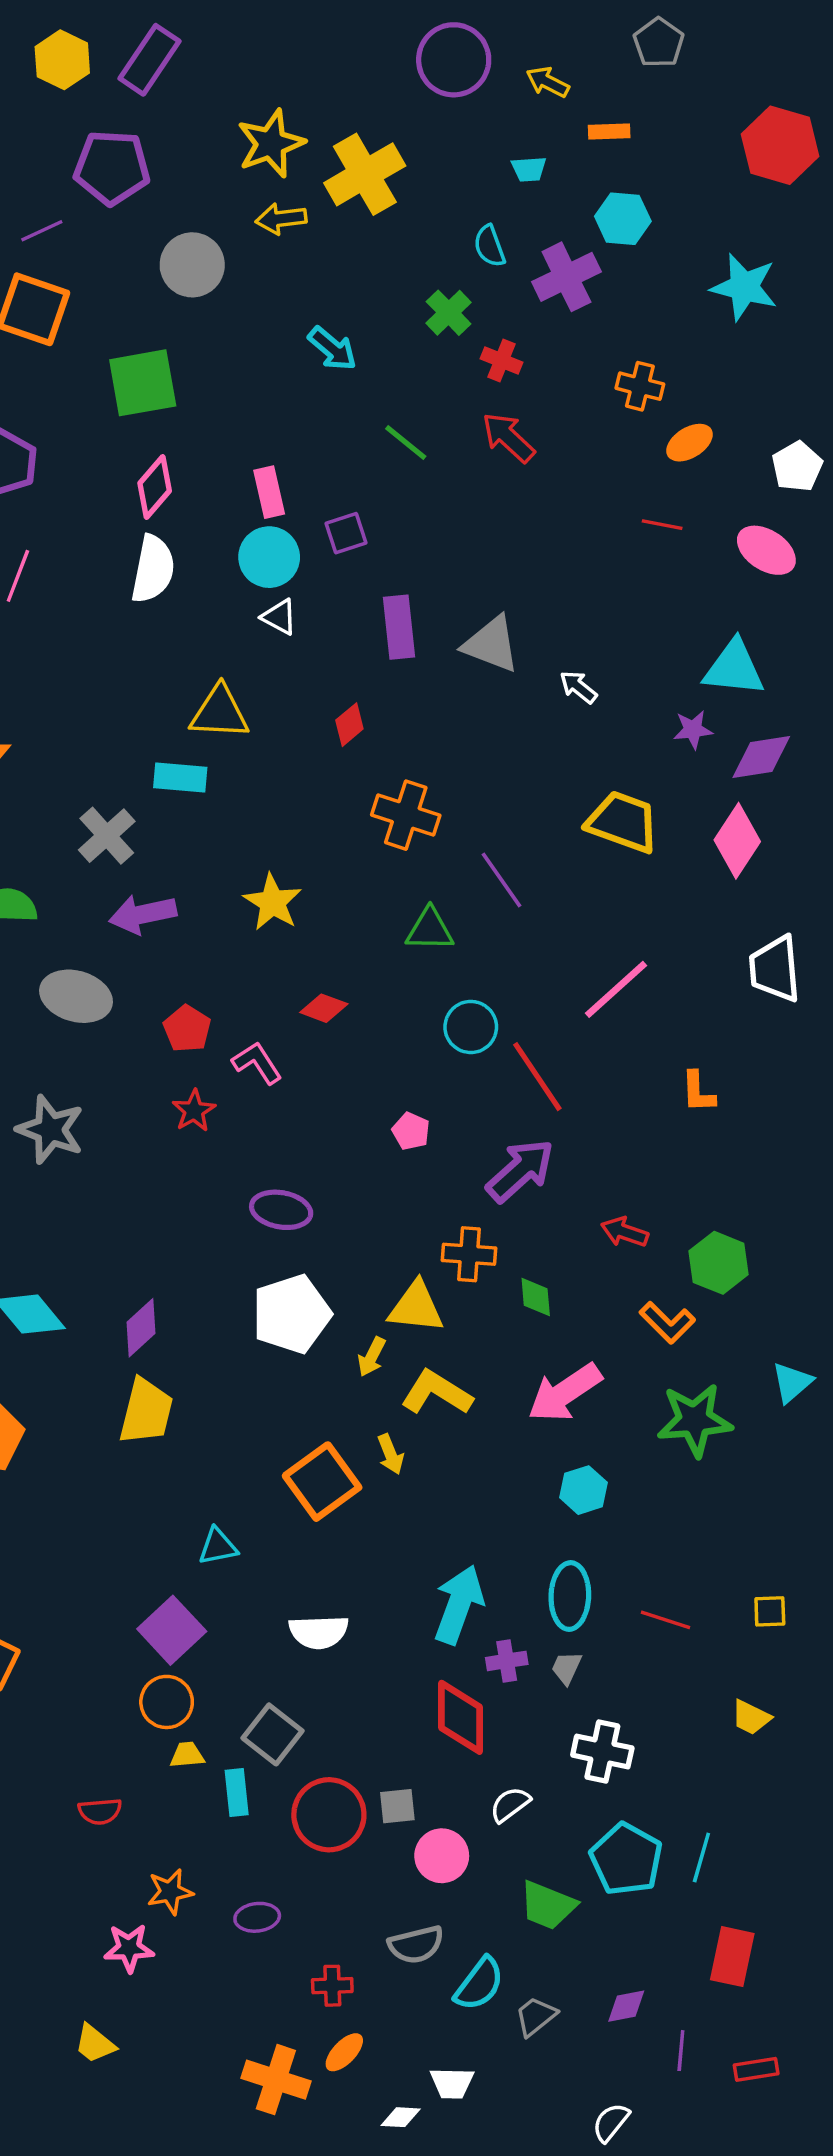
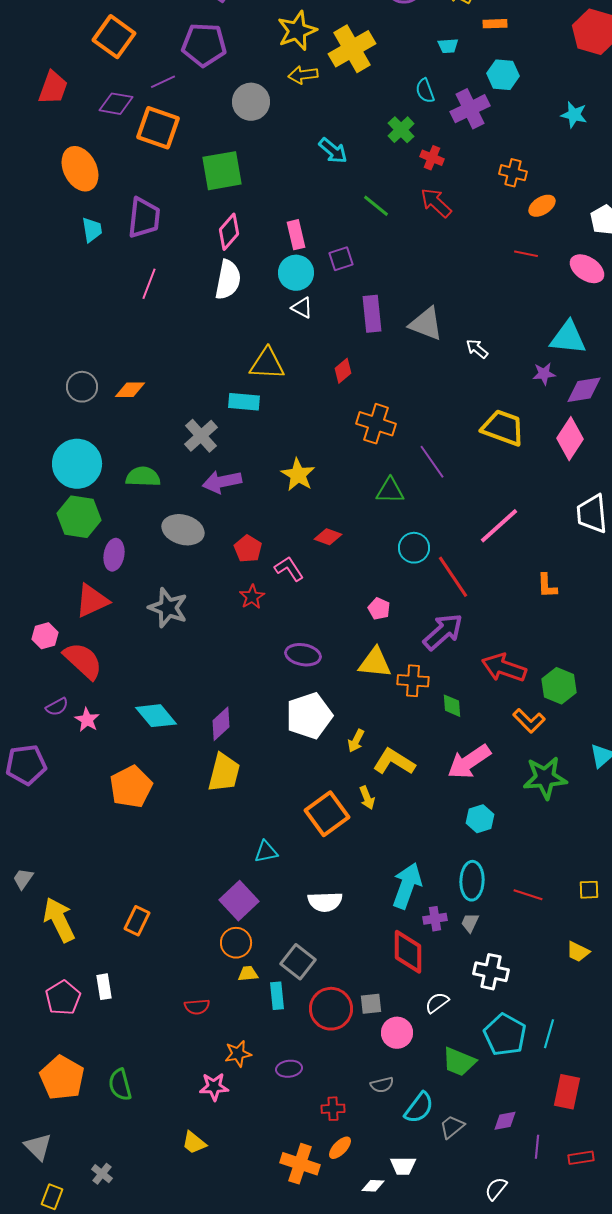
cyan star: (744, 287) -> (574, 115), size x0.7
red arrow: (625, 1232) -> (504, 668), size x1.6
yellow triangle: (416, 1307) -> (375, 663), moved
gray semicircle: (416, 1945) -> (382, 1085), size x0.7

